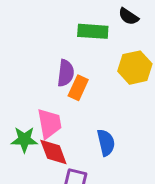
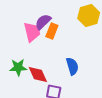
purple semicircle: (66, 73) -> (43, 22), turned -138
pink trapezoid: (49, 123) -> (32, 32), moved

